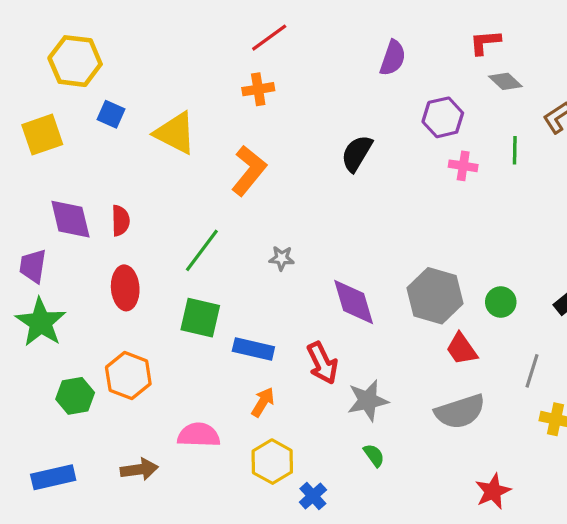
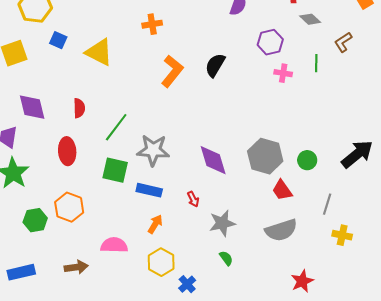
orange L-shape: (249, 171) -> (172, 71), moved
red semicircle: (120, 221) -> (79, 108), moved
gray star: (282, 258) -> (153, 150), moved, size x2.0
red arrow: (322, 363) -> (193, 199), size x0.6

